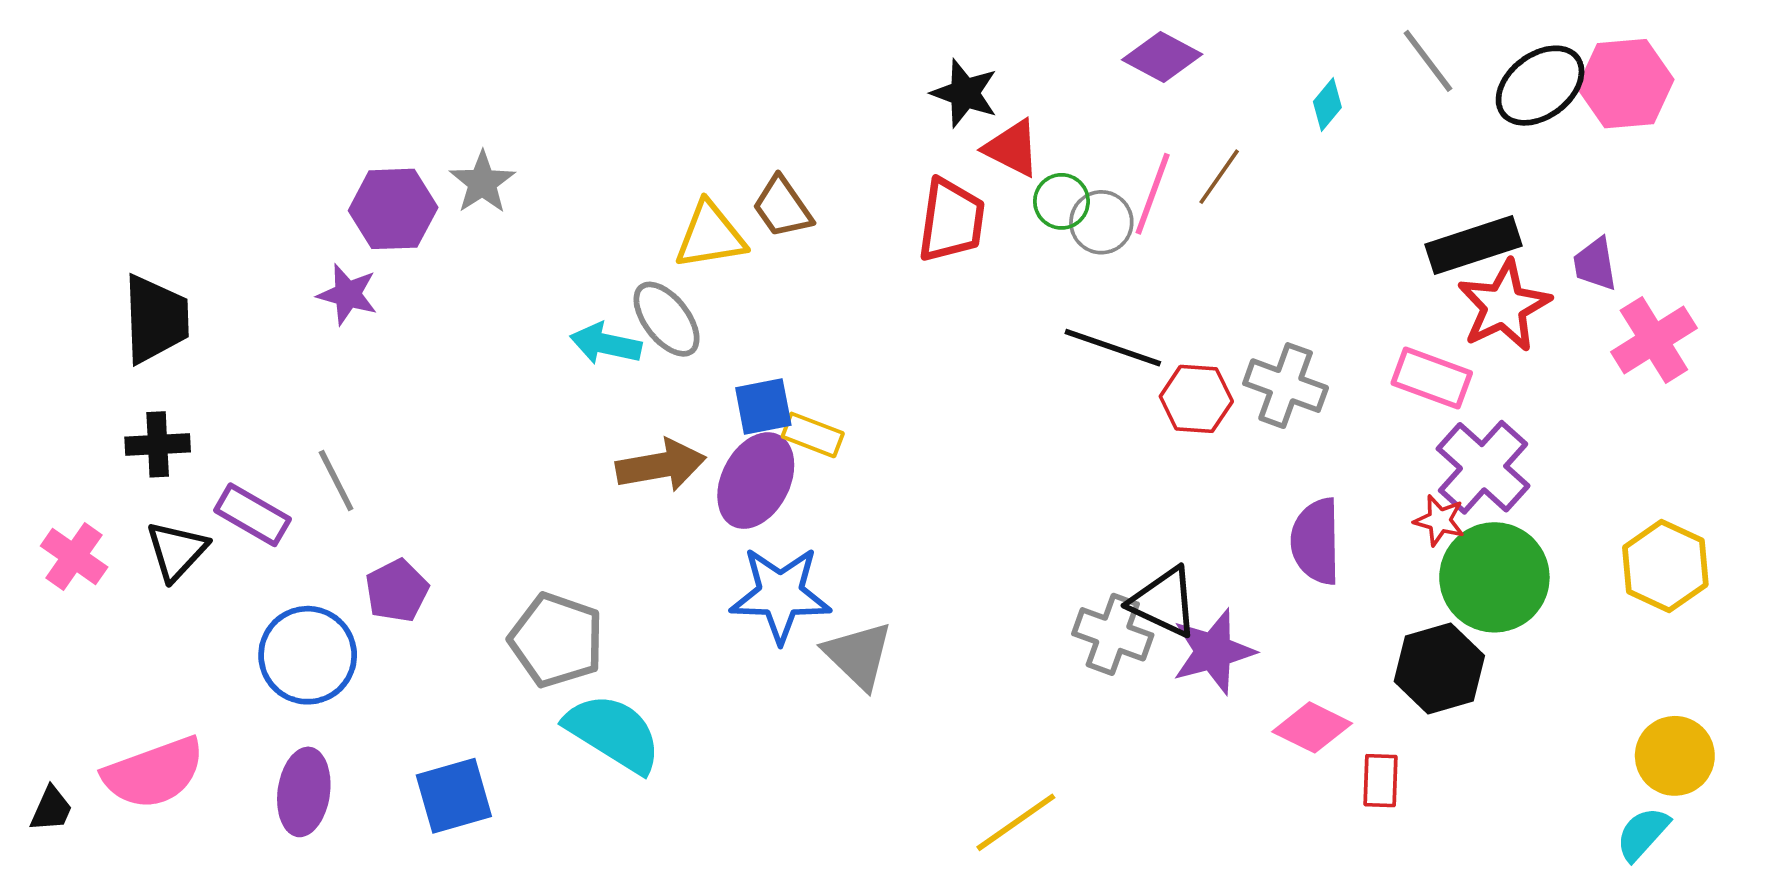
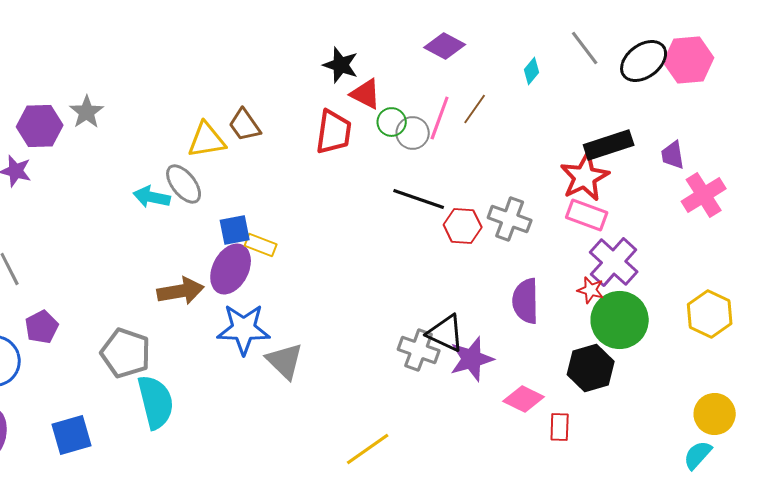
red star: (1504, 306) -> (585, 177), moved
brown arrow: (661, 465) -> (181, 291), moved
cyan semicircle: (613, 733) -> (156, 402), turned 44

